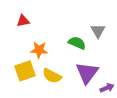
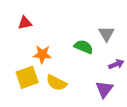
purple triangle: (87, 73) -> (104, 89), moved, size x0.7
purple arrow: (107, 88) -> (116, 64), moved

